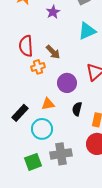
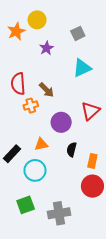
gray cross: (61, 154) -> (59, 213), moved

